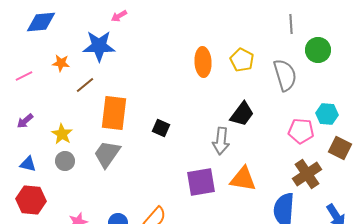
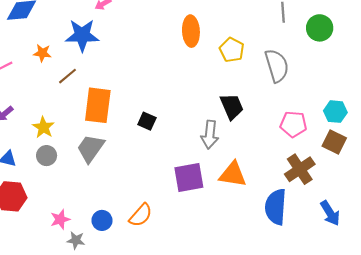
green circle: (318, 50) -> (320, 28), moved
orange ellipse: (203, 62) -> (191, 31), moved
black trapezoid: (242, 114) -> (232, 106), turned -60
cyan hexagon: (327, 114) -> (335, 112), moved

